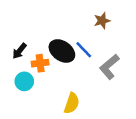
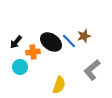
brown star: (102, 21) -> (84, 36), moved
gray L-shape: (109, 67) -> (92, 70), moved

